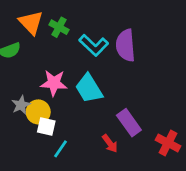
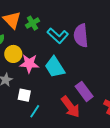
green cross: (59, 27) -> (32, 23), turned 32
yellow circle: (38, 112) -> (13, 54), moved
red arrow: (110, 143) -> (71, 107), size x1.6

